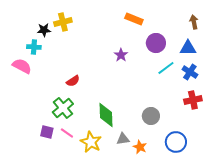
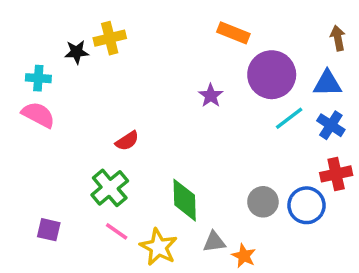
purple circle: (156, 43) -> (272, 75), size x1.4
cyan cross: (34, 47) -> (38, 78), moved
purple square: (47, 132) -> (49, 230), moved
blue circle: (176, 142) -> (307, 205), moved

